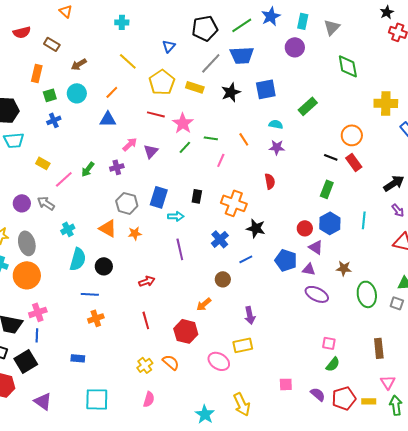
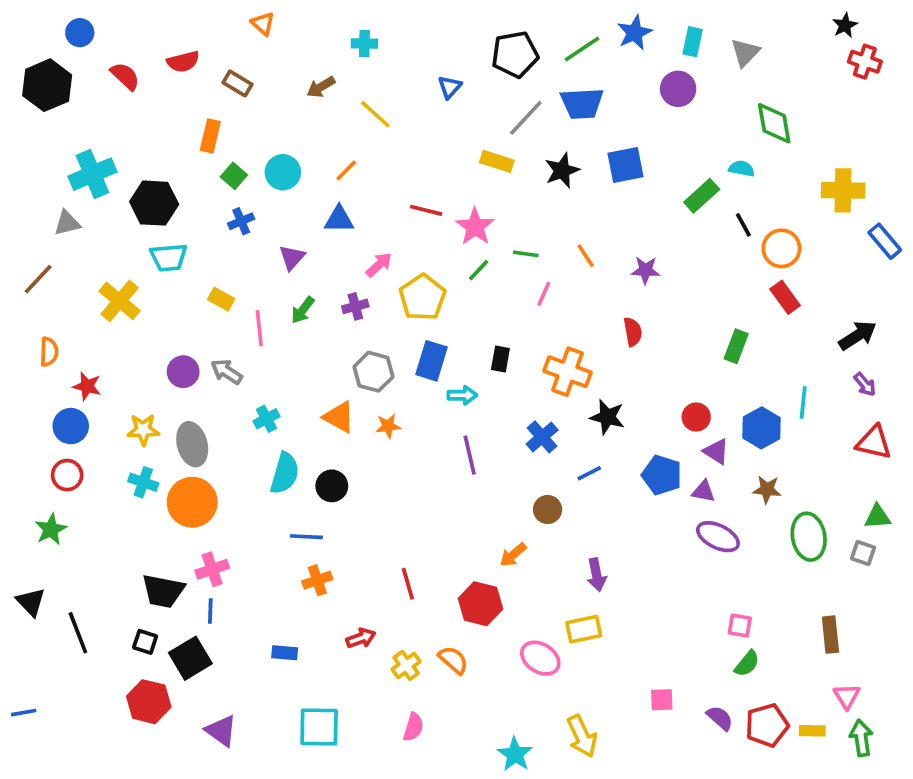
brown arrow: (79, 64) -> (321, 87), moved
yellow pentagon: (162, 82) -> (422, 297), moved
green square: (50, 95) -> (234, 176), turned -32
cyan semicircle: (276, 124) -> (742, 169), moved
purple triangle: (151, 151) -> (292, 257), moved
black line: (331, 157) -> (743, 225), moved, turned 40
pink line: (64, 179) -> (259, 328), turned -54
blue hexagon: (330, 223) -> (761, 428), moved
red arrow: (147, 281) -> (361, 638), moved

